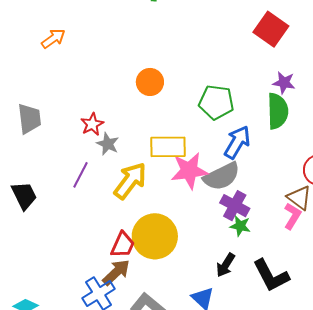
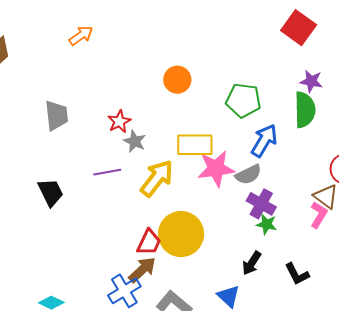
purple line: (80, 175) -> (107, 172), turned 52
gray semicircle: (222, 176) -> (248, 175), size x0.7
black L-shape: (271, 276) -> (297, 274), size x0.7

